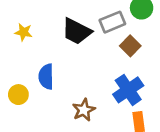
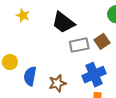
gray rectangle: (112, 22) -> (79, 45), moved
blue semicircle: (46, 77) -> (30, 76), moved

